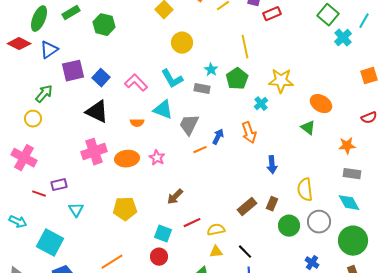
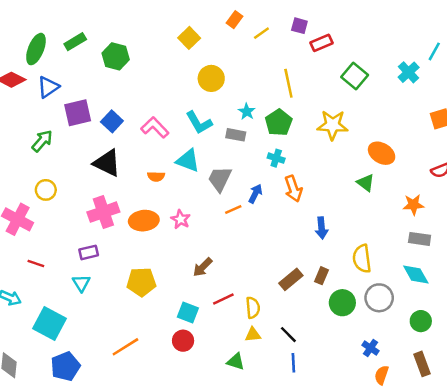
green square: (328, 15) -> (355, 76), moved
cyan cross: (261, 104) -> (276, 158), moved, turned -32
yellow circle: (33, 119) -> (46, 190), moved
purple rectangle: (59, 185) -> (89, 252), moved
yellow semicircle: (216, 230) -> (253, 308), turned 96
green circle: (353, 241) -> (421, 321), size x0.6

